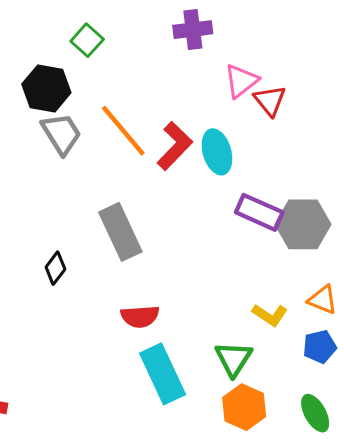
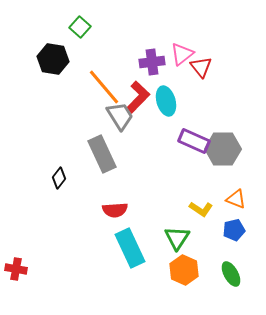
purple cross: (193, 30) -> (152, 62), moved
gray trapezoid: (61, 134) -> (120, 116), moved

